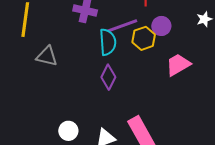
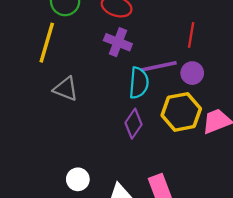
purple circle: (161, 26) -> (192, 73), moved
yellow hexagon: (144, 38) -> (181, 112), moved, size x1.4

